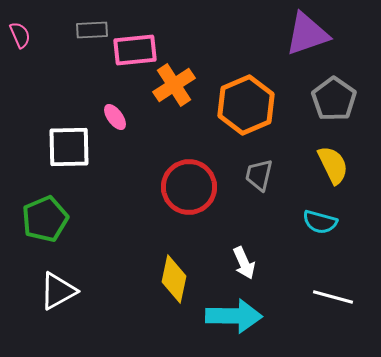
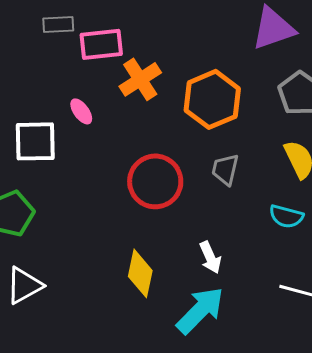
cyan arrow: (234, 316) -> (200, 310), turned -46

